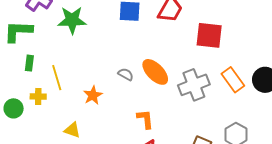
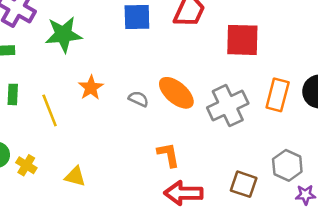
orange rectangle: (233, 80) -> (278, 95), turned 55
orange star: (93, 95) -> (91, 88), moved
yellow cross: (38, 96) -> (26, 165), moved, turned 35

